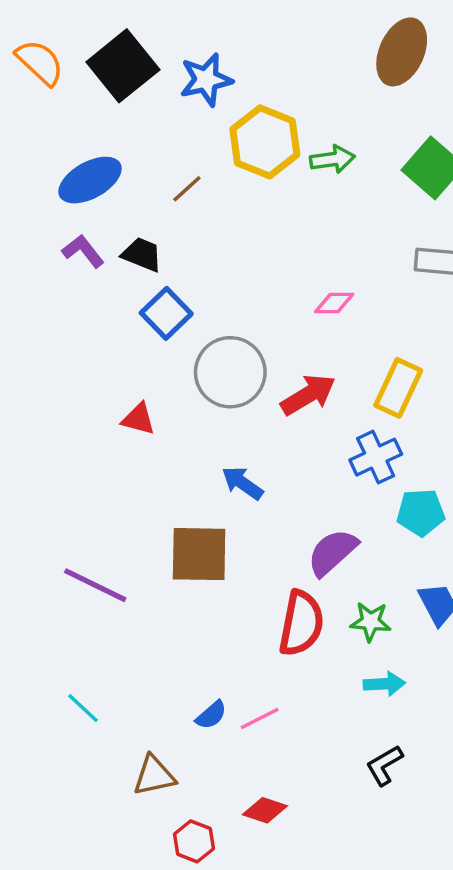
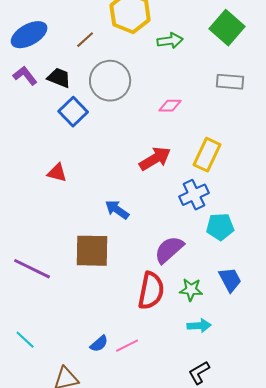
green arrow: (332, 159) -> (170, 41), moved
gray circle: (230, 372) -> (110, 81), moved

